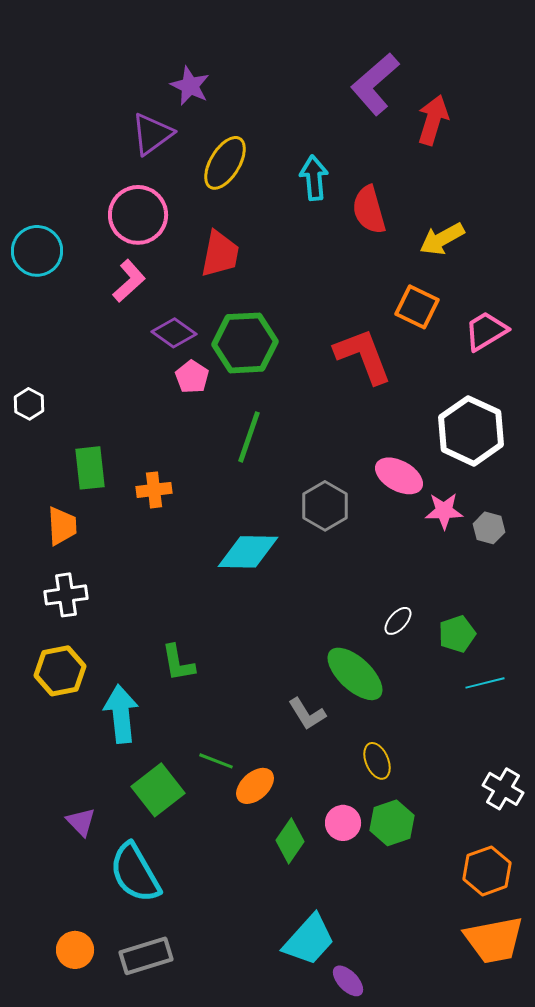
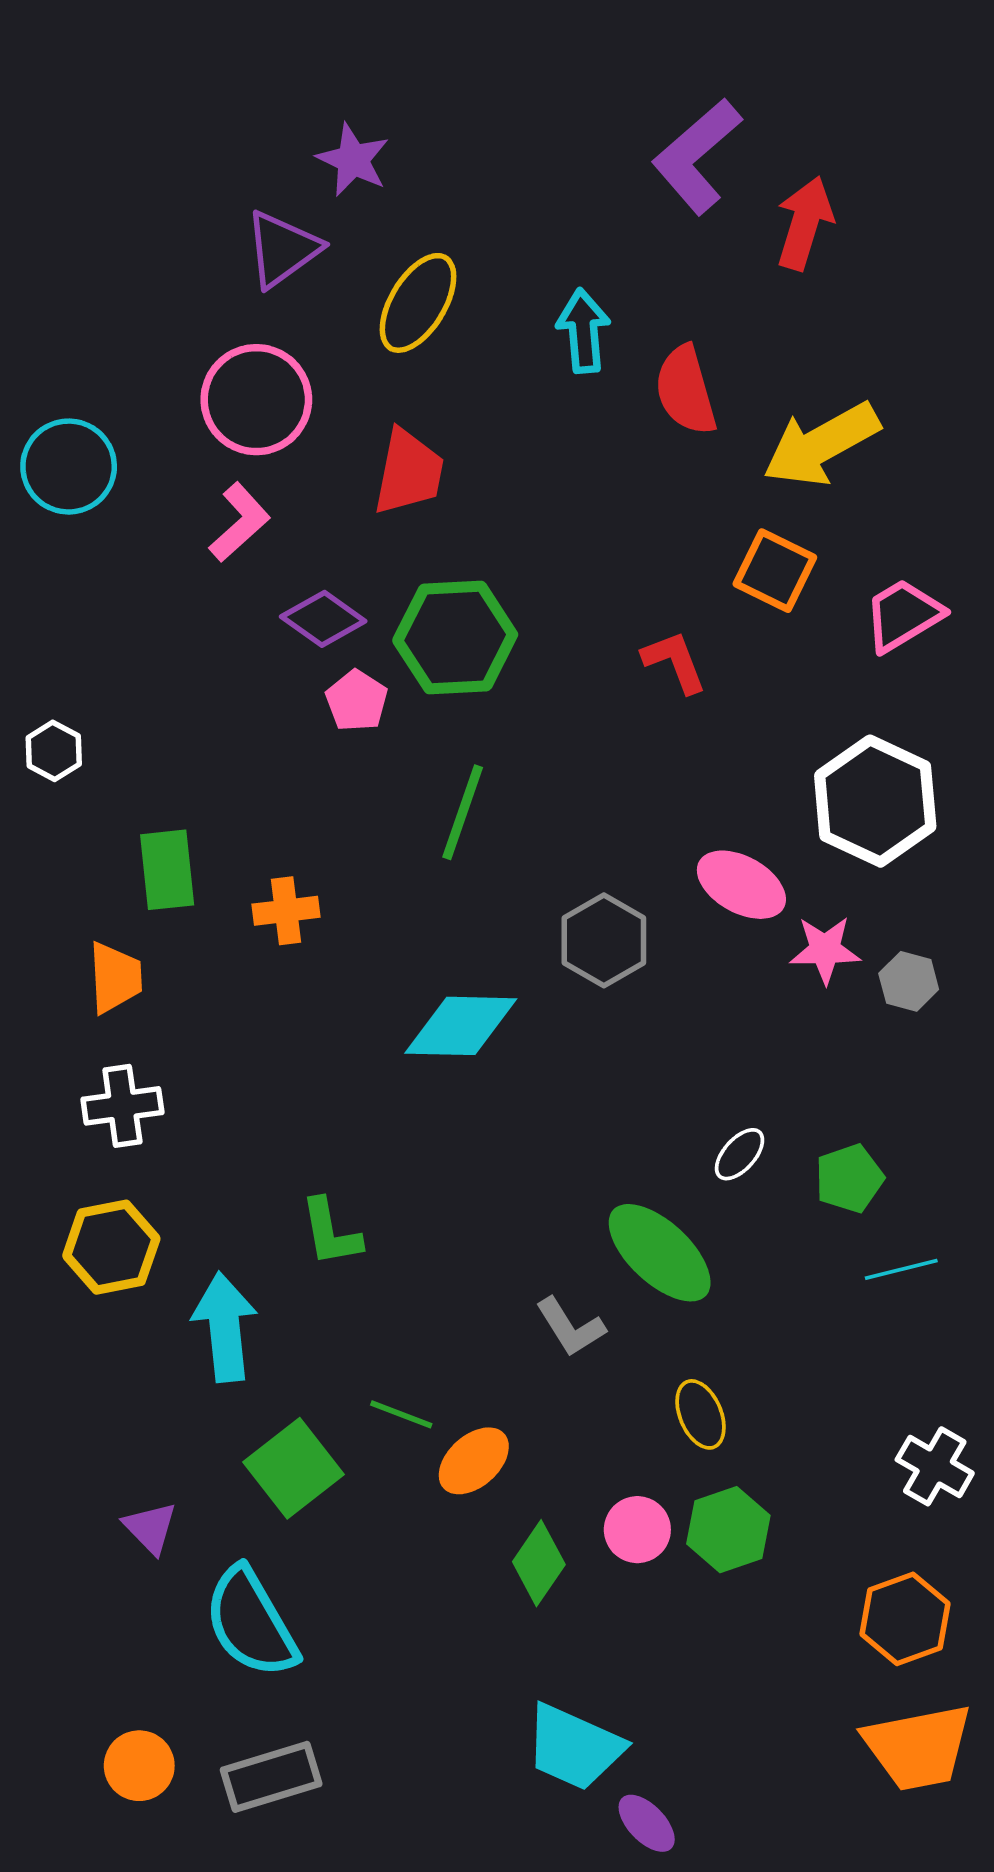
yellow arrow: (442, 239) -> (821, 444), size x1.4
red L-shape: (363, 356) -> (674, 662), size x0.6
cyan trapezoid: (309, 940) -> (574, 1747), turned 72

